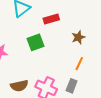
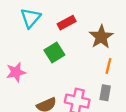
brown star: (78, 37) -> (101, 37), size x1.5

